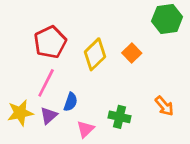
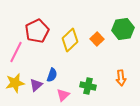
green hexagon: (167, 19) -> (123, 29), moved
pink line: (46, 83) -> (16, 52), moved
orange arrow: (164, 106) -> (121, 78), turned 35

